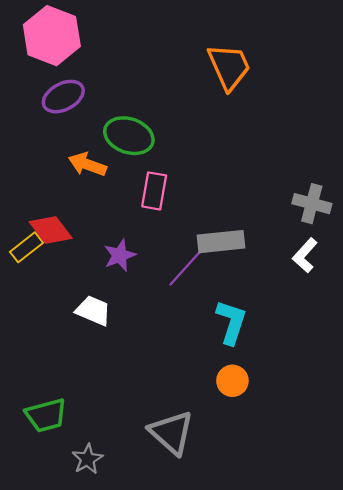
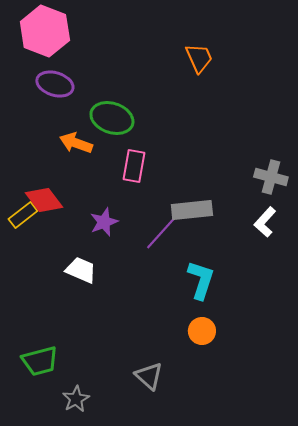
orange trapezoid: (229, 67) -> (199, 58), size x0.7
purple ellipse: (63, 97) -> (55, 84), turned 45
gray triangle: (171, 433) -> (149, 376), size x0.7

